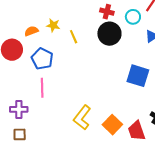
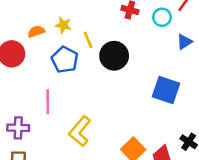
black circle: (109, 34) -> (114, 56), moved
blue pentagon: (42, 59) -> (65, 60), moved
yellow L-shape: (82, 117) -> (80, 131), moved

